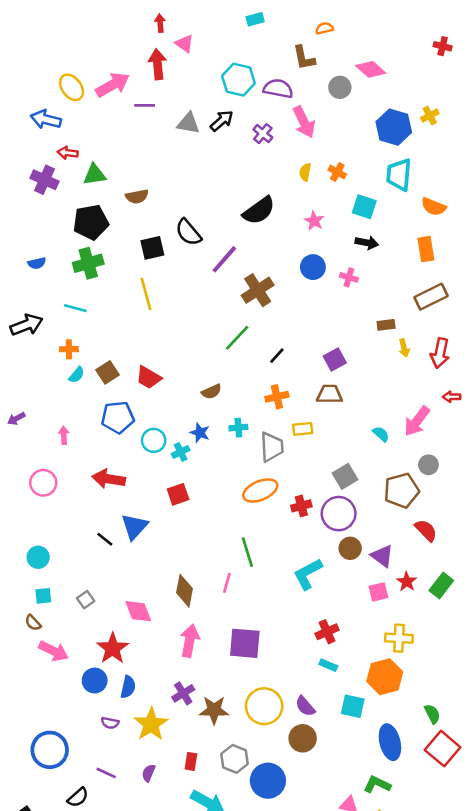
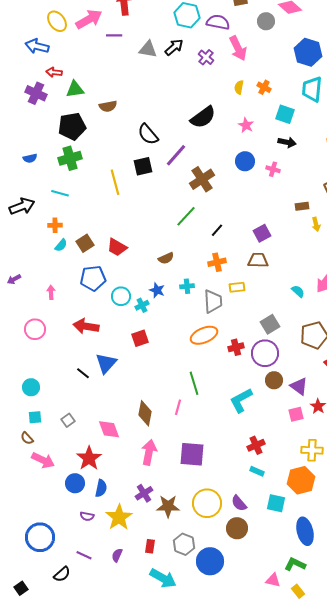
black square: (152, 248) -> (143, 166), moved

